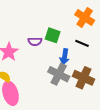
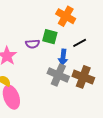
orange cross: (85, 18) -> (66, 16), moved
black line: (82, 43) -> (80, 43), turned -48

